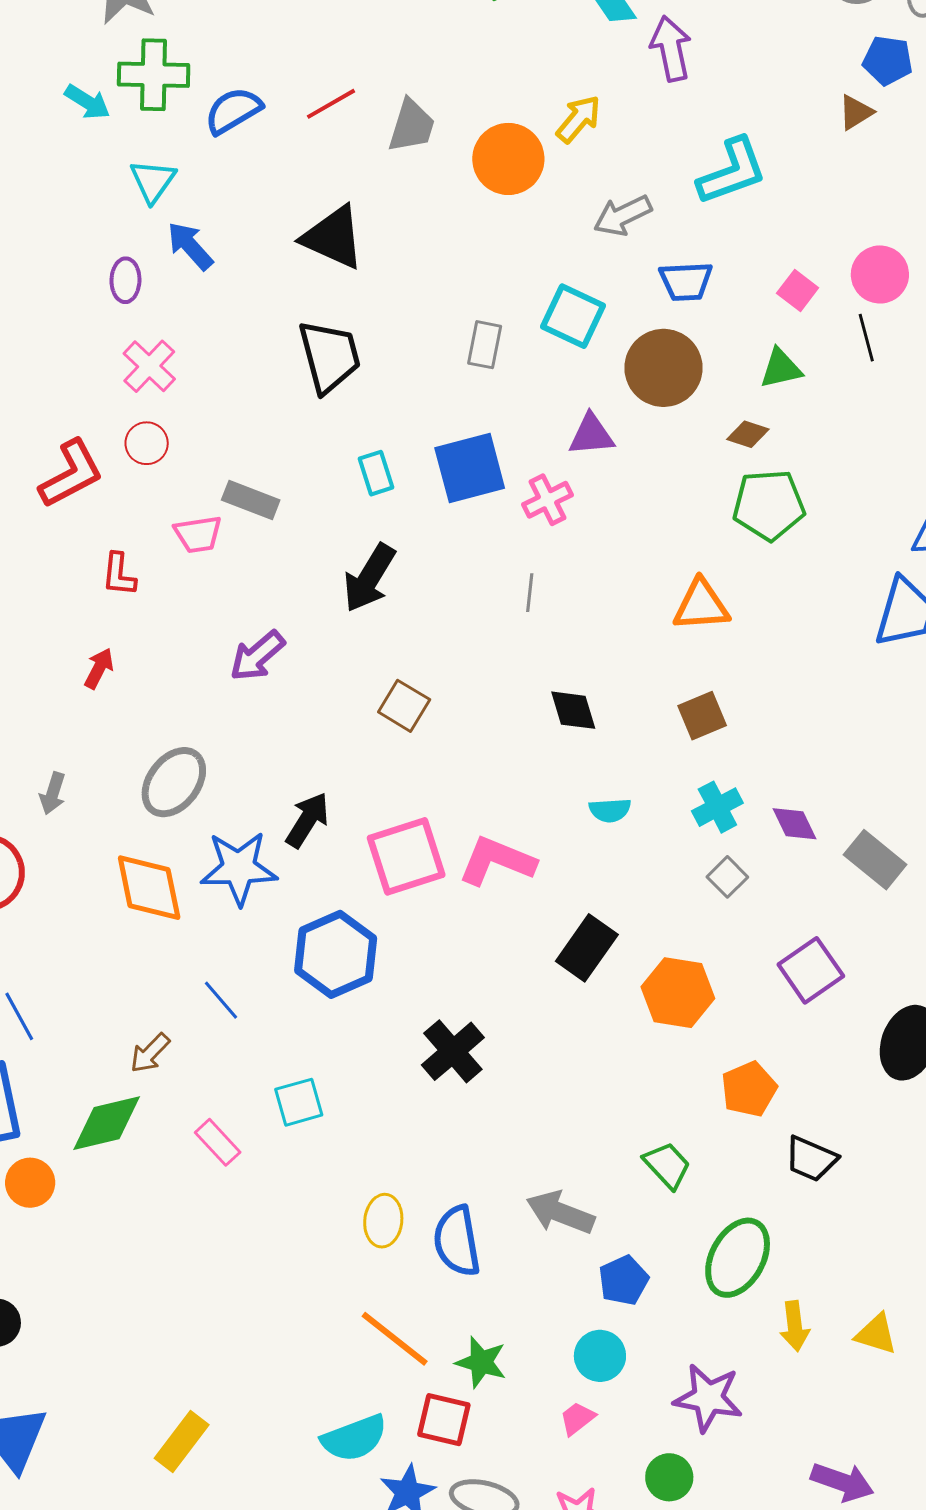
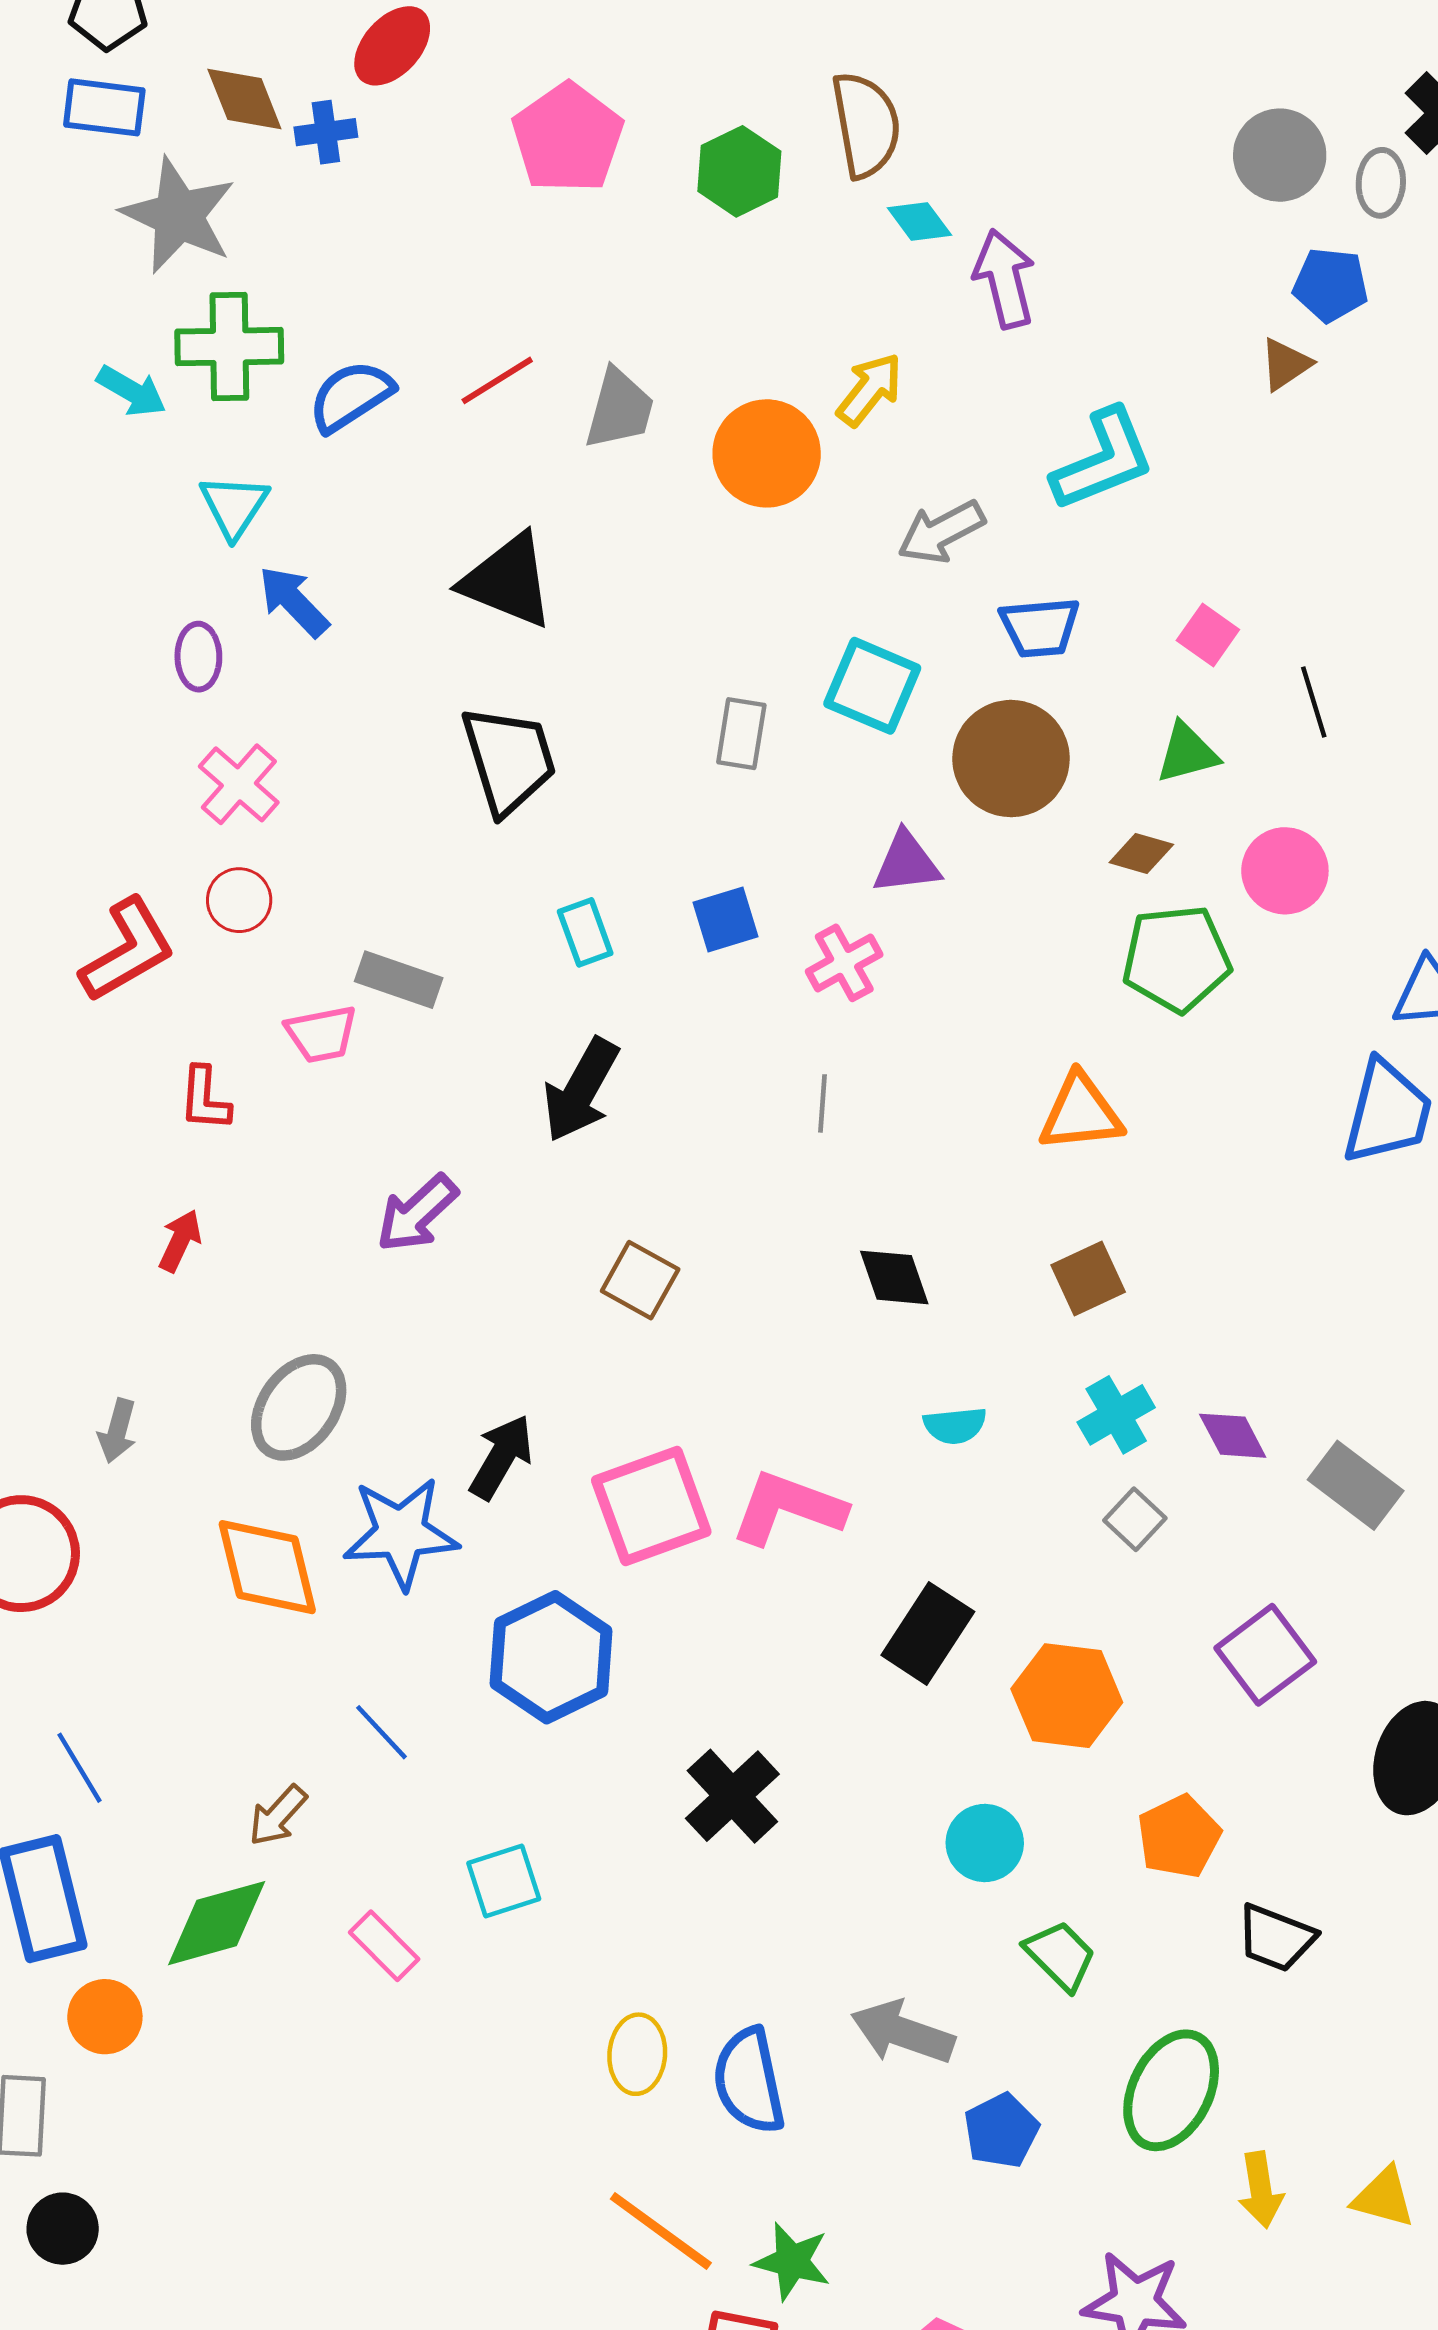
pink circle: (880, 274) -> (1285, 871), moved
blue square: (470, 468) -> (725, 919), size x0.6
cyan circle: (600, 1356) -> (985, 1843), moved

